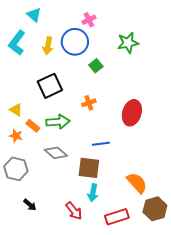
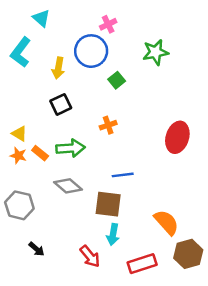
yellow arrow: (48, 46) -> (58, 68), moved
black square: (50, 86) -> (61, 104), size x0.7
red ellipse: (132, 113) -> (177, 137), moved
orange star: (16, 136) -> (18, 156), moved

